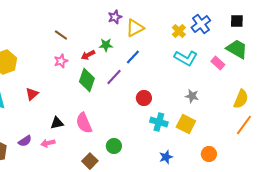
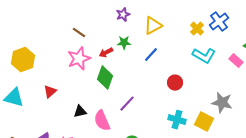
purple star: (115, 17) -> (123, 15), moved
pink star: (61, 61) -> (79, 59), size x1.6
purple line: (114, 77) -> (127, 104), moved
gray star: (192, 96) -> (222, 103), moved, size x1.5
red circle: (144, 98) -> (175, 83), moved
black triangle: (57, 123) -> (80, 112), moved

